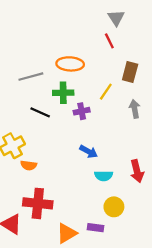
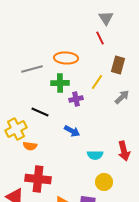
gray arrow: (135, 109) -> (122, 97), turned 56
black line: (40, 112) -> (40, 112), moved
blue arrow: (89, 152) -> (72, 131), moved

